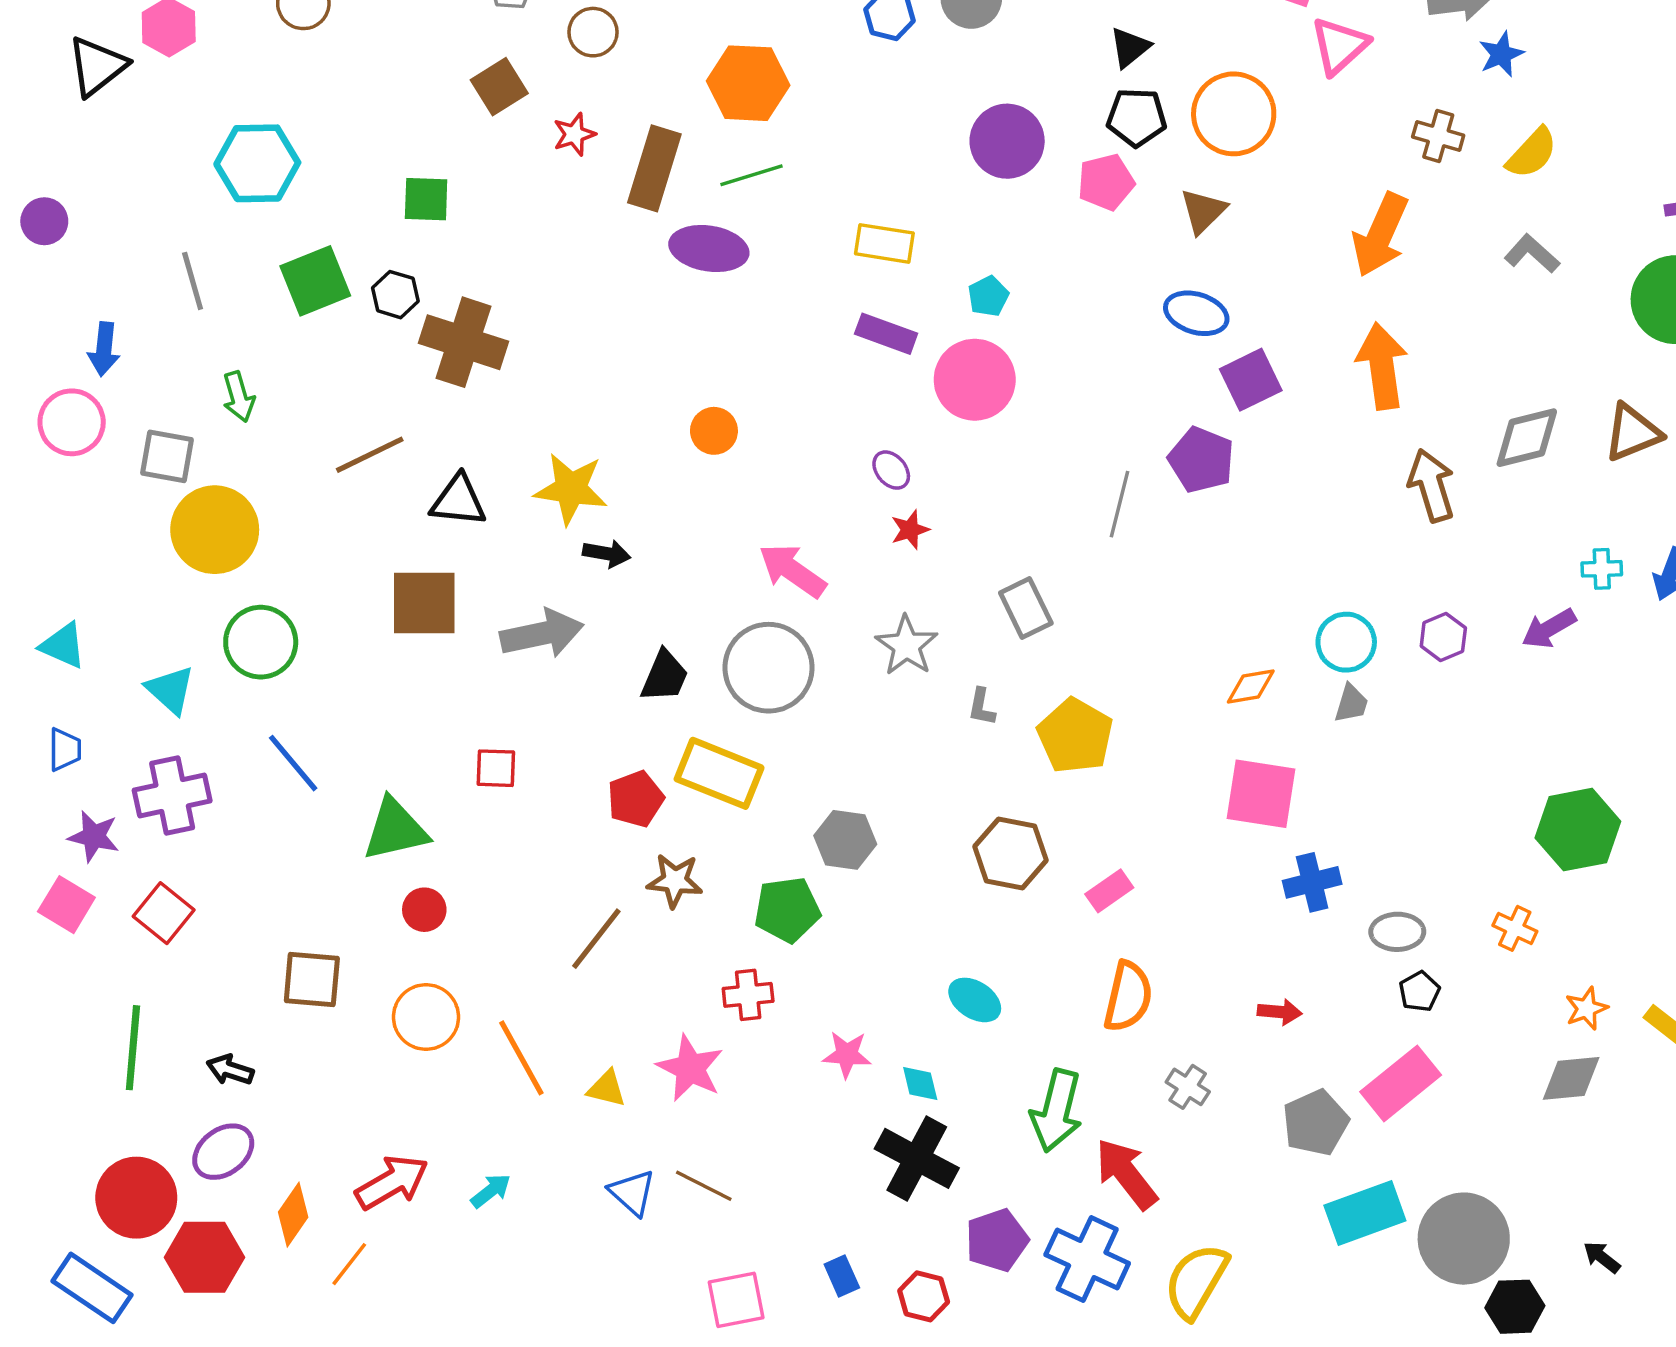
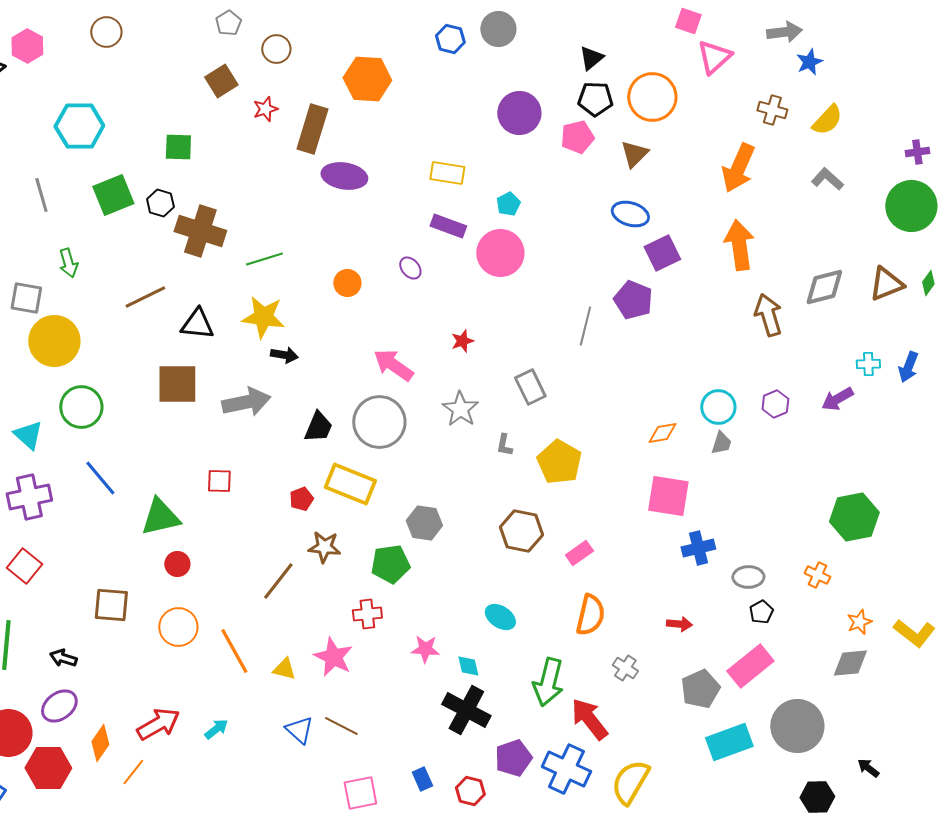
green line: (751, 175) -> (264, 259), moved
purple ellipse: (891, 470) -> (410, 268), moved
red pentagon: (636, 799) -> (301, 499), size x0.7
gray circle: (1464, 1239) -> (797, 726), moved

